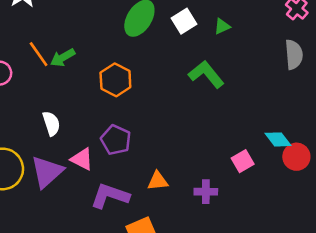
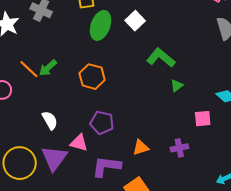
green triangle: (222, 26) -> (177, 85), moved
pink square: (243, 161) -> (203, 119), turned 36

